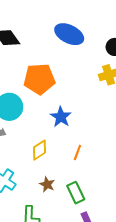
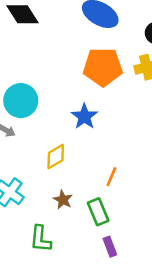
orange pentagon: (39, 79) -> (103, 67), moved
orange line: (77, 153) -> (111, 177), moved

